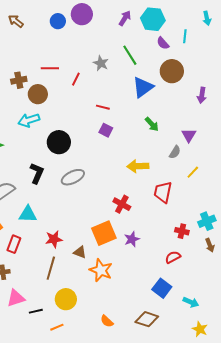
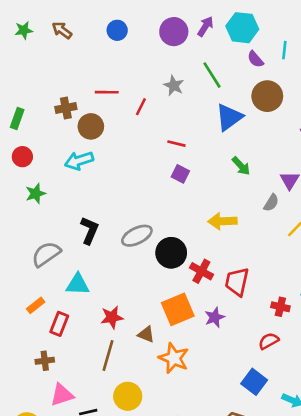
purple circle: (82, 14) -> (174, 32), moved
black circle: (59, 142) -> (171, 253), moved
red trapezoid: (163, 192) -> (237, 282), moved

